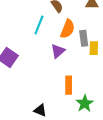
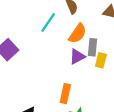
purple triangle: (58, 51) -> (77, 56), moved

